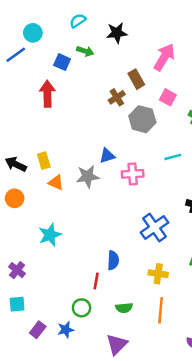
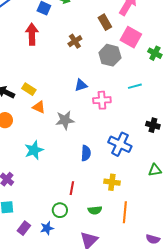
brown cross: (117, 97) -> (75, 41), moved
pink square: (168, 97) -> (131, 37), size x1.5
yellow rectangle: (44, 161) -> (29, 89), turned -40
gray star: (88, 176) -> (65, 120), moved
blue cross: (155, 228) -> (120, 144), turned -30
blue semicircle: (113, 260) -> (86, 153), moved
yellow cross: (158, 274) -> (112, 182), moved

